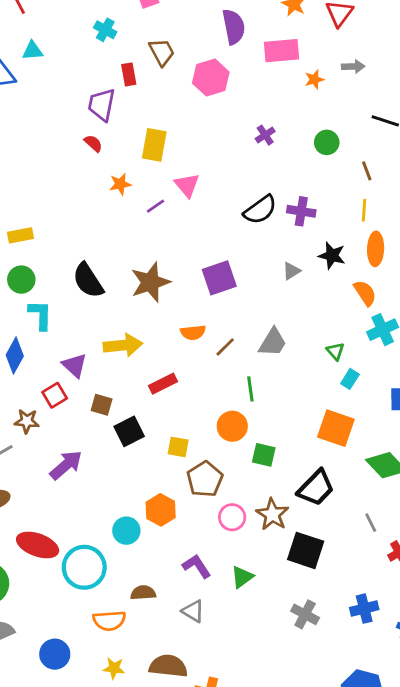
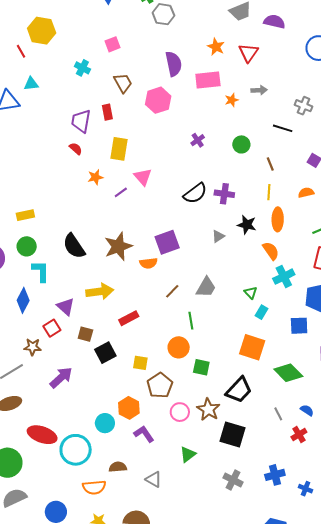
red rectangle: (129, 74) -> (107, 112), moved
orange semicircle: (193, 332) -> (148, 263), moved
purple L-shape: (197, 566) -> (144, 434), moved

